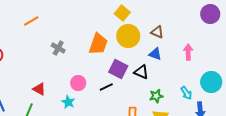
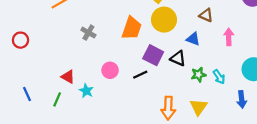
brown triangle: (157, 32) -> (206, 15), moved
cyan arrow: (186, 93) -> (219, 77), moved
green star: (156, 96) -> (199, 75), moved
cyan star: (68, 102) -> (86, 91), moved

